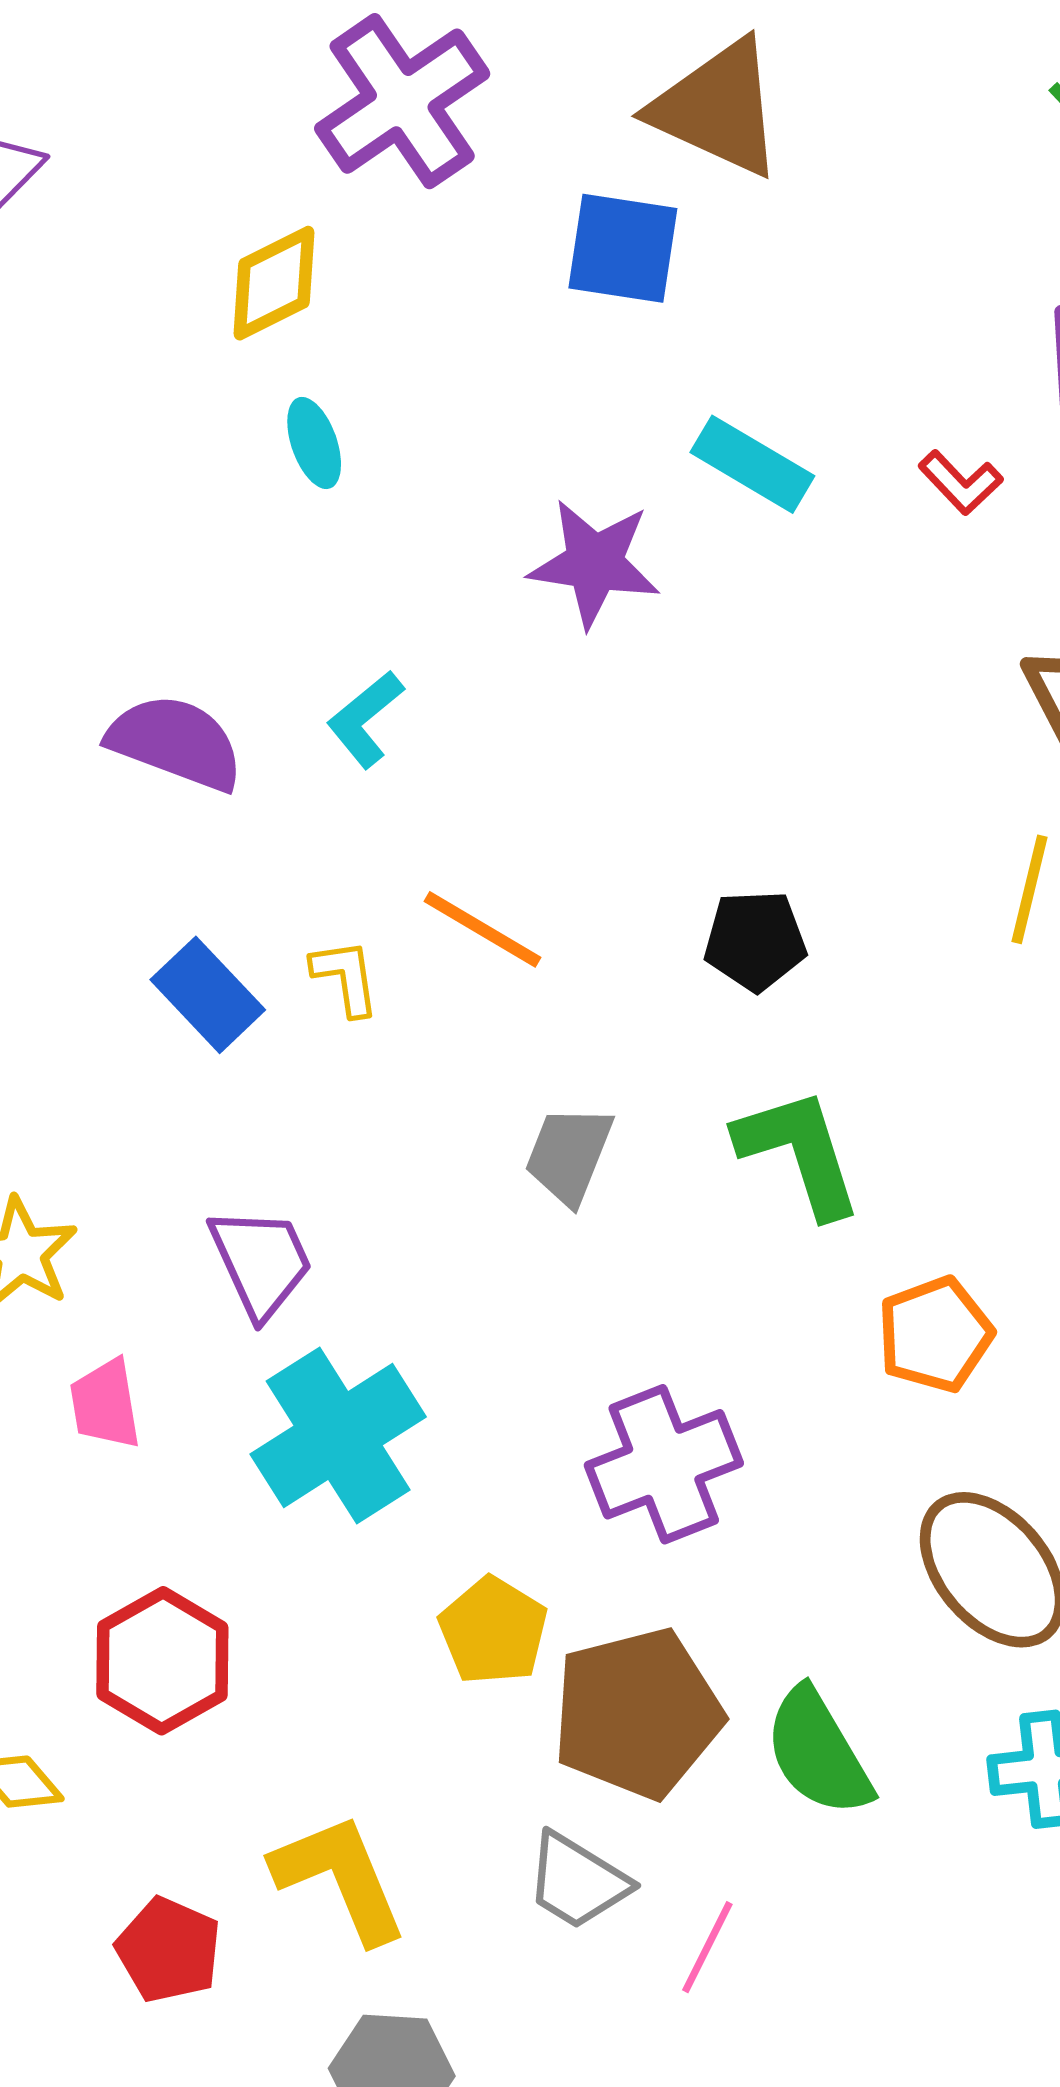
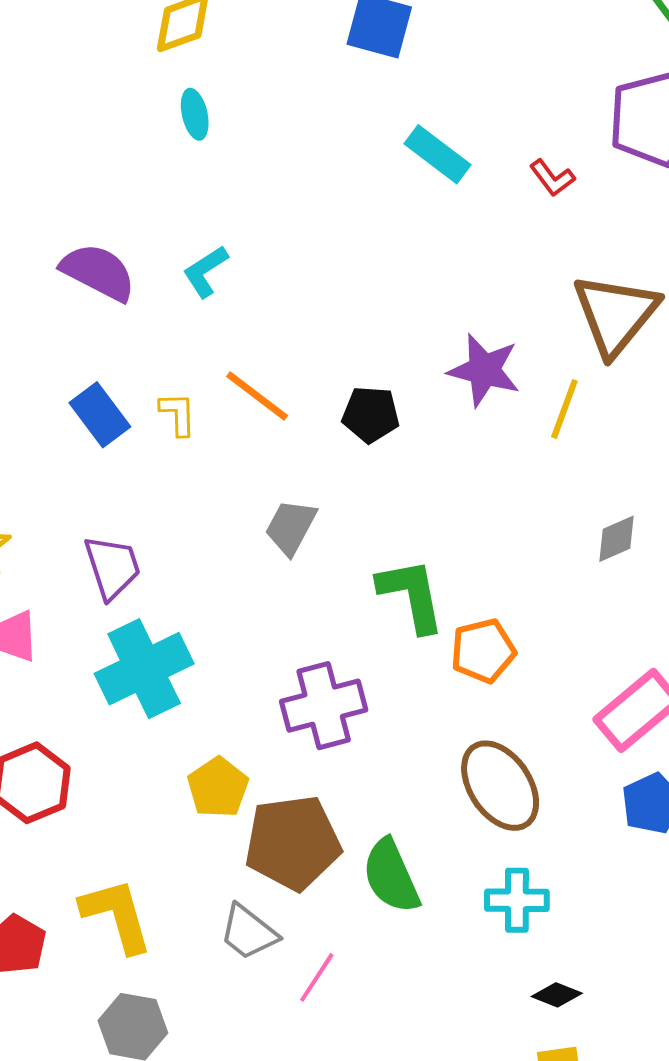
purple star: (594, 563) -> (484, 370), moved
black pentagon: (755, 941) -> (371, 414), moved
green L-shape: (799, 1152) -> (411, 595), moved

